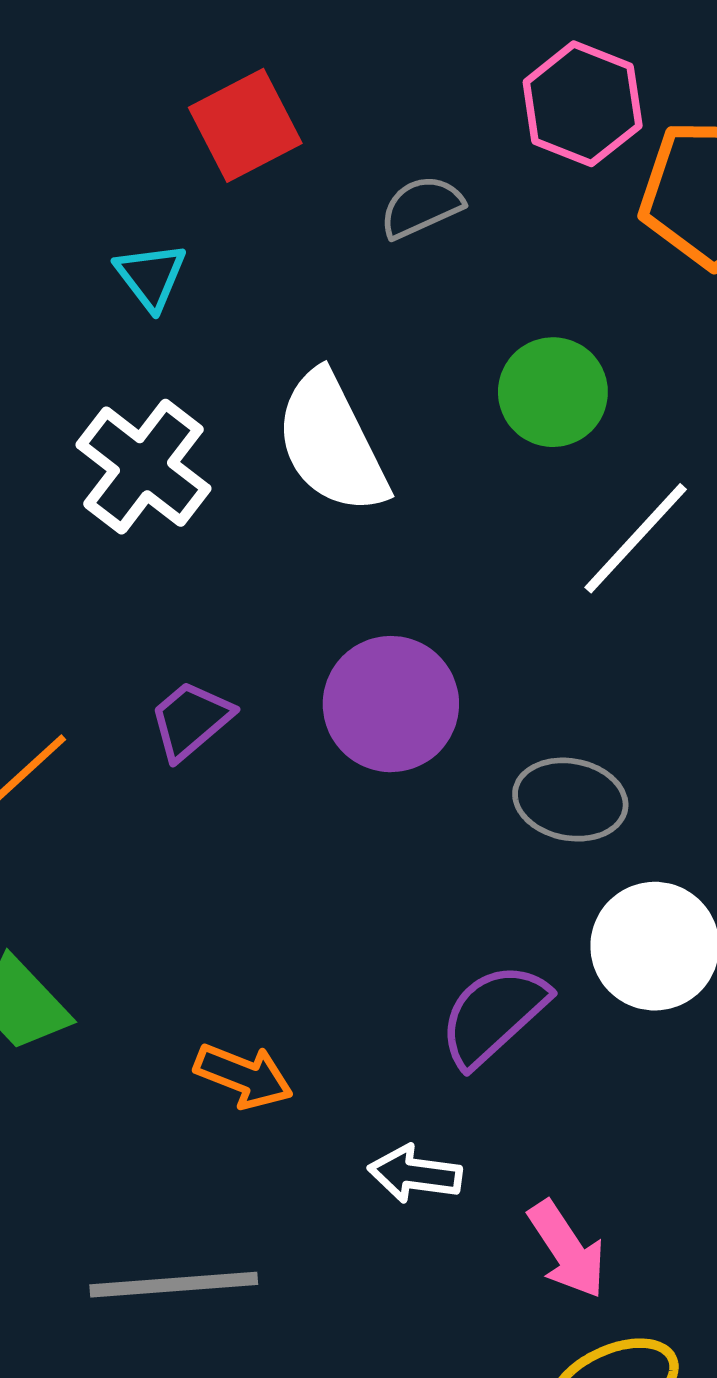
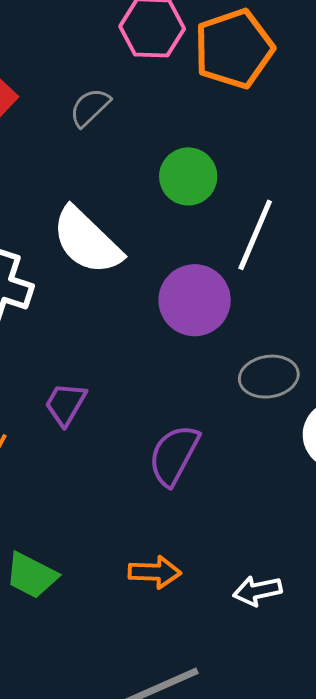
purple circle: (391, 704) -> (195, 300), moved
purple semicircle: (494, 1015) -> (174, 455), moved

